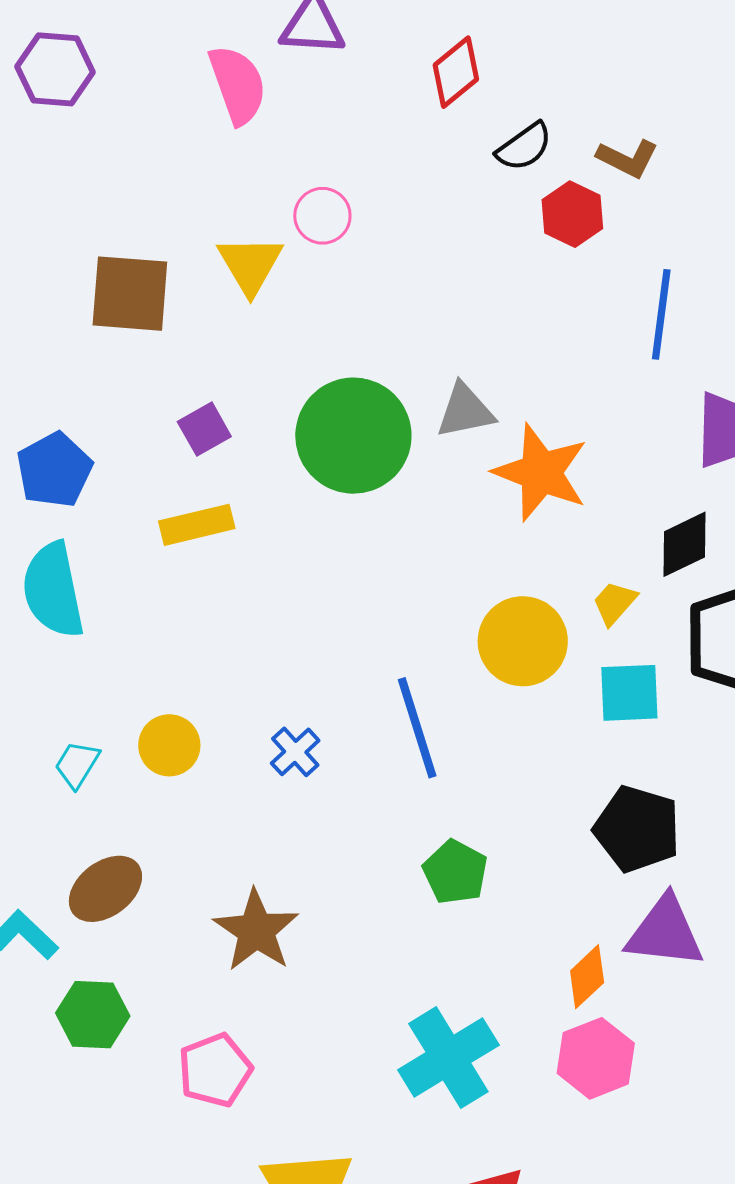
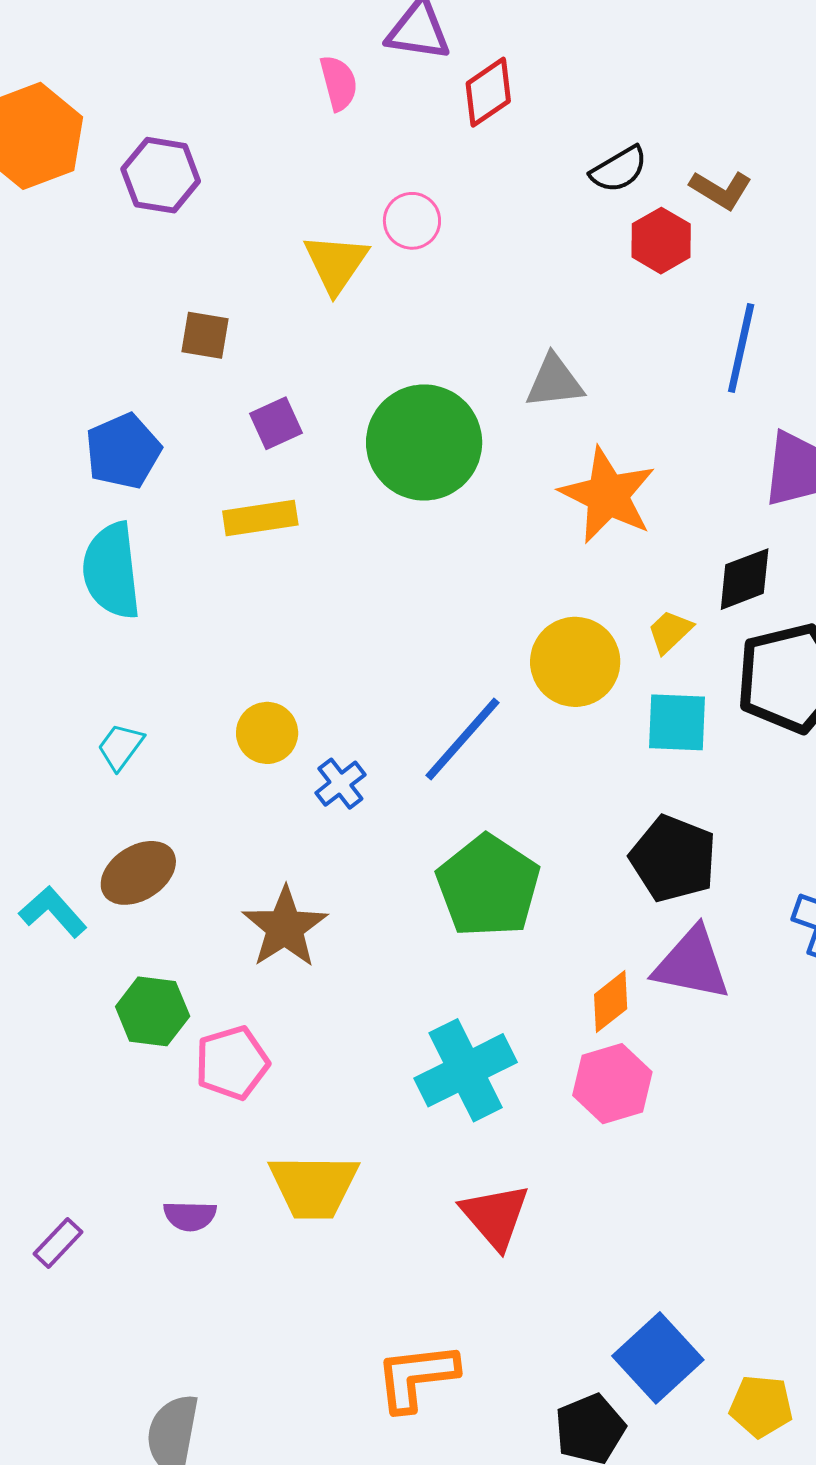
purple hexagon: (55, 69) -> (161, 175), moved
red diamond: (456, 72) -> (488, 92), moved
pink semicircle: (238, 85) -> (339, 83), size x0.7
brown square: (130, 294) -> (205, 335), moved, size x0.6
gray triangle: (465, 411) -> (554, 382), moved
blue line: (417, 728) -> (463, 739), turned 54
yellow circle: (169, 745) -> (267, 733), moved
blue cross: (295, 752) -> (340, 784), moved
green pentagon: (455, 872) -> (488, 886), size x1.6
green hexagon: (93, 1015) -> (153, 1011), moved

